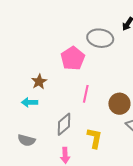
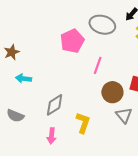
brown star: (39, 82) -> (12, 52), moved
pink line: (86, 94) -> (98, 65), moved

